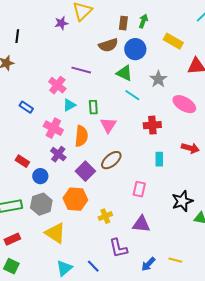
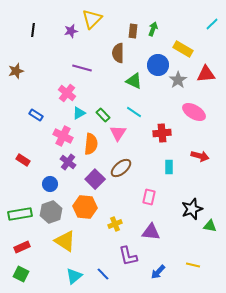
black line: (17, 36) -> (33, 30), moved
brown semicircle: (108, 45) -> (118, 53), turned 108
blue circle: (135, 49) -> (158, 65), moved
purple line: (81, 70) -> (82, 68), moved
gray star: (158, 79) -> (178, 80), moved
cyan line: (132, 95) -> (134, 112), moved
green rectangle: (93, 107) -> (103, 115), turned -40
red rectangle: (22, 161) -> (23, 160), moved
yellow line: (175, 260) -> (193, 265), moved

